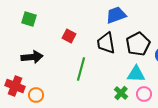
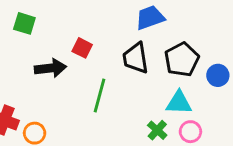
black arrow: (32, 57) -> (50, 68), moved

